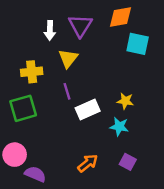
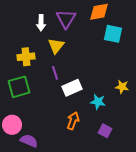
yellow star: (125, 101) -> (122, 87), moved
orange arrow: (88, 163) -> (73, 121), moved, turned -30

